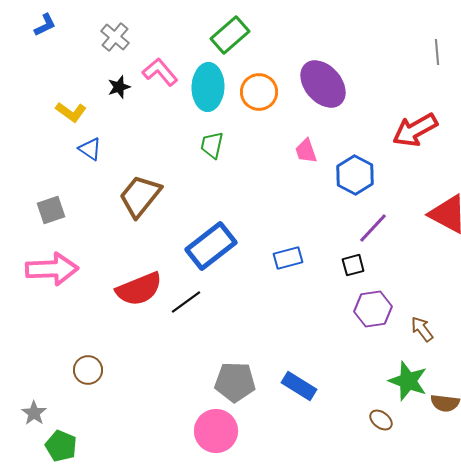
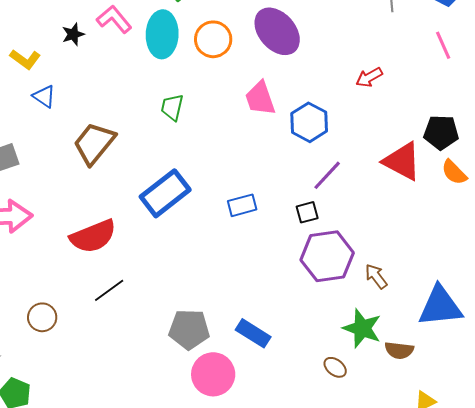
red arrow: (415, 130) -> (369, 77), size x0.6
green trapezoid: (212, 145) -> (172, 107), moved
pink trapezoid: (306, 151) -> (260, 98), size x1.4
black line: (186, 302) -> (109, 290), moved
purple hexagon: (373, 309) -> (327, 256), size x1.4
pink circle: (216, 431) -> (213, 374), moved

